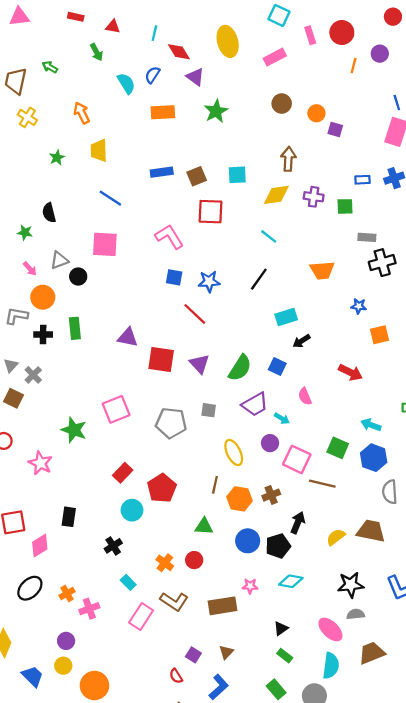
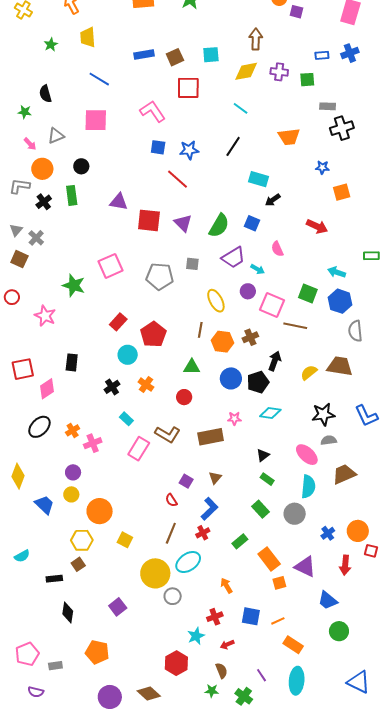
black circle: (78, 276) -> (81, 166), moved
cyan rectangle: (286, 317) -> (258, 179), turned 36
black cross: (43, 334) -> (44, 202), turned -35
orange cross: (165, 563) -> (146, 385), moved

